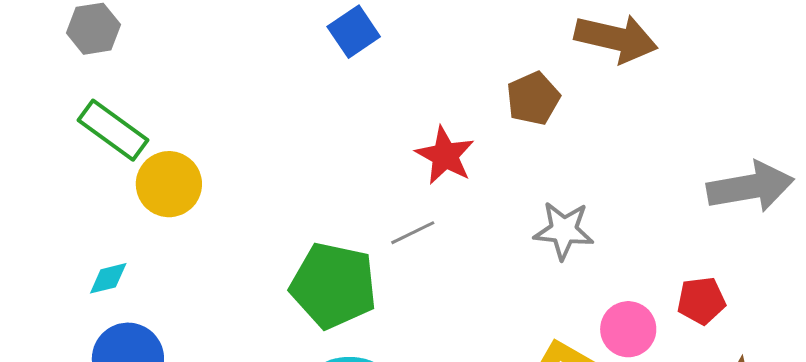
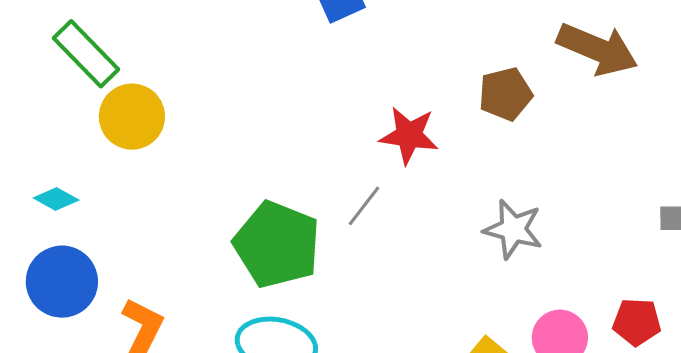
red star: (445, 155) -> (409, 135), turned -30
gray line: (413, 233) -> (364, 206), turned -36
cyan diamond: (108, 278) -> (56, 199), turned 33

